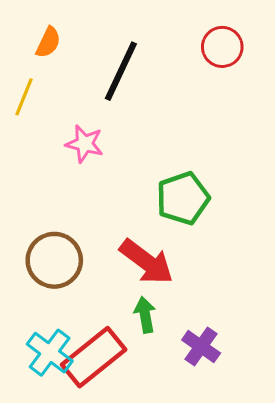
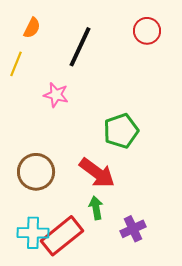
purple cross: (201, 347) -> (133, 229), turned 30
cyan cross: (50, 353) -> (33, 233), turned -36

